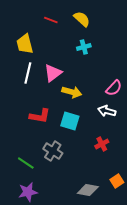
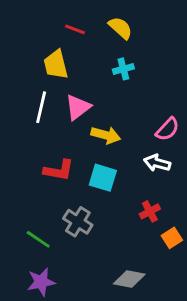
yellow trapezoid: (25, 44) -> (56, 65), moved
orange square: (117, 181) -> (172, 238), moved

